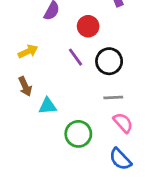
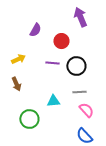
purple line: (76, 57) -> (52, 63), turned -48
cyan triangle: (48, 106) -> (53, 101), moved
green circle: (78, 134) -> (29, 119), moved

